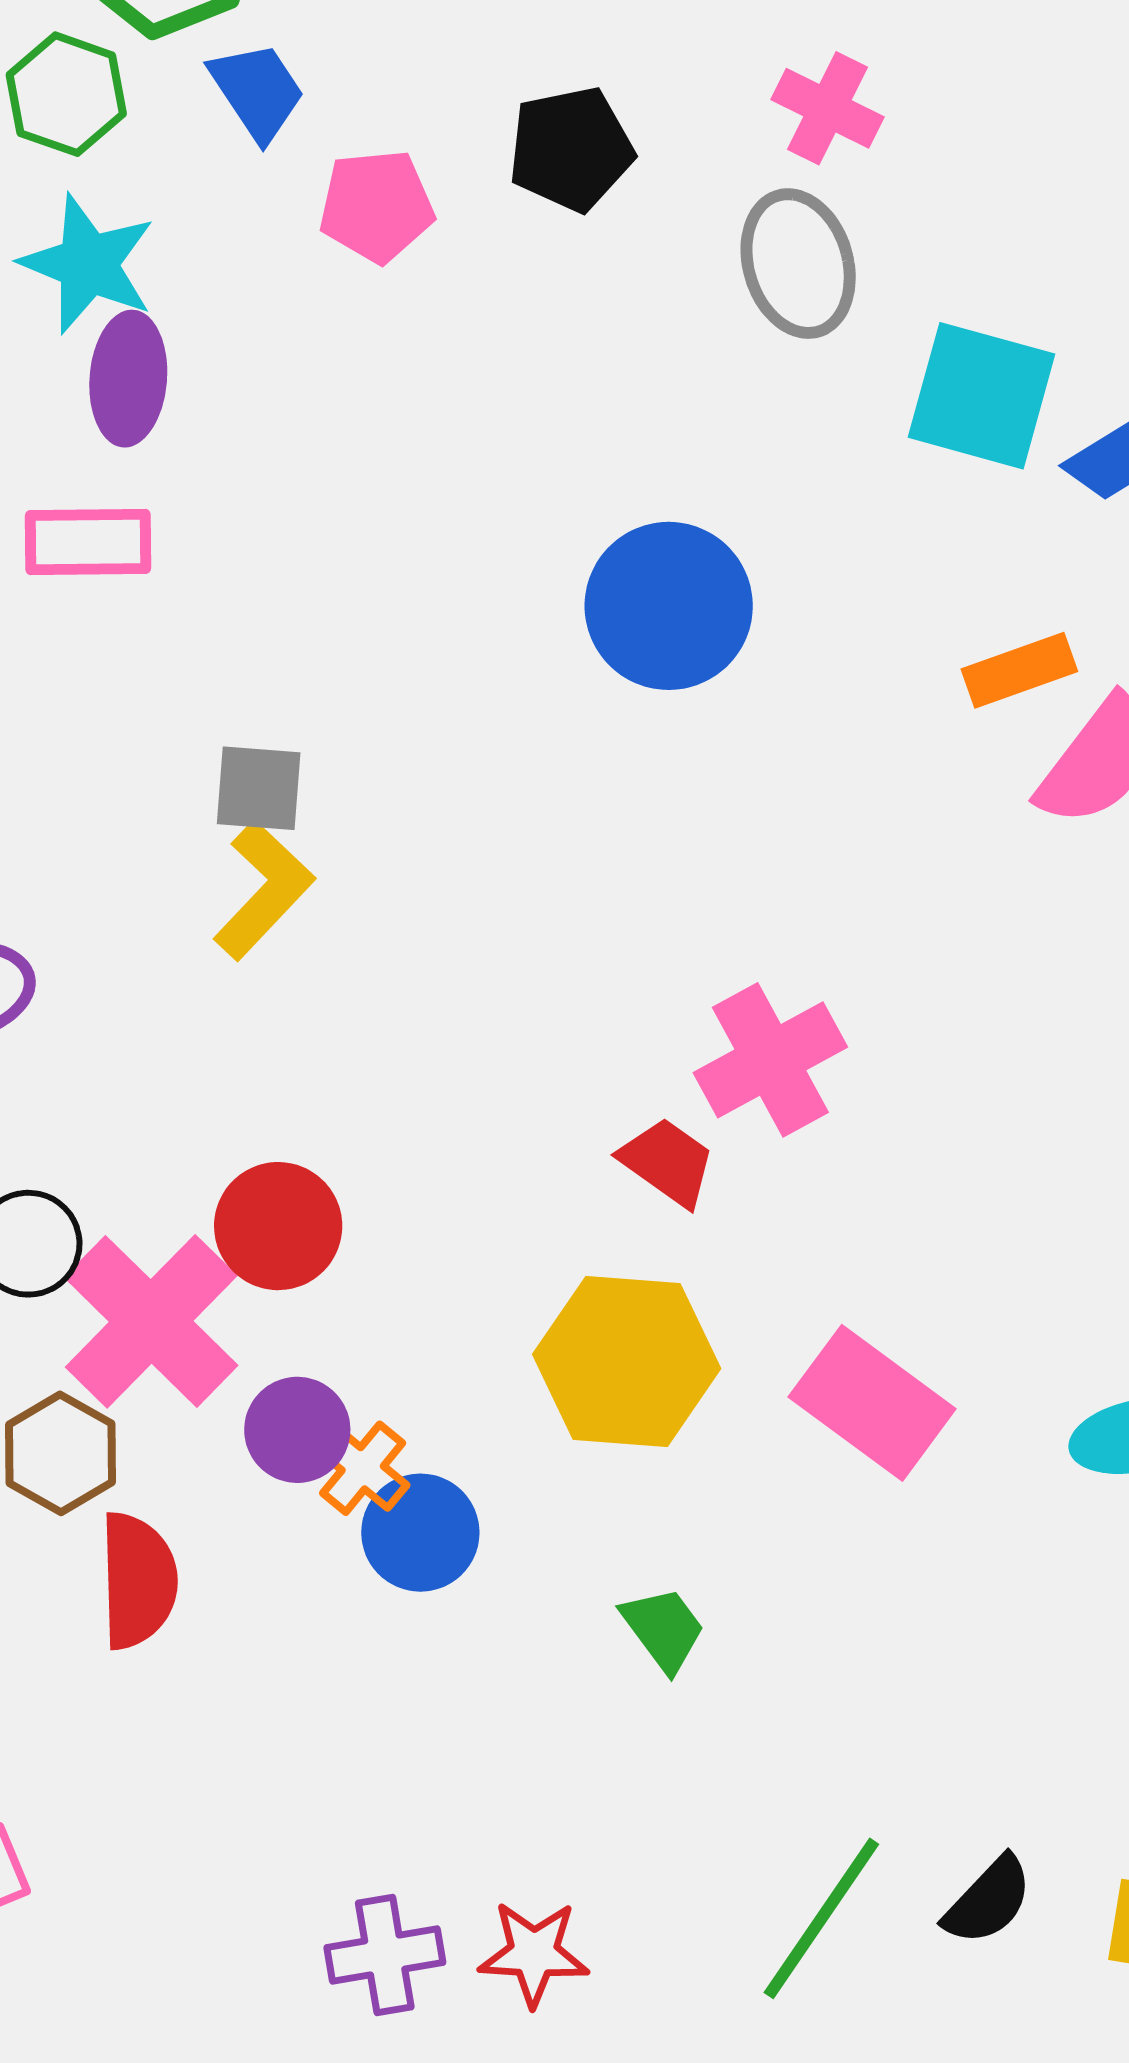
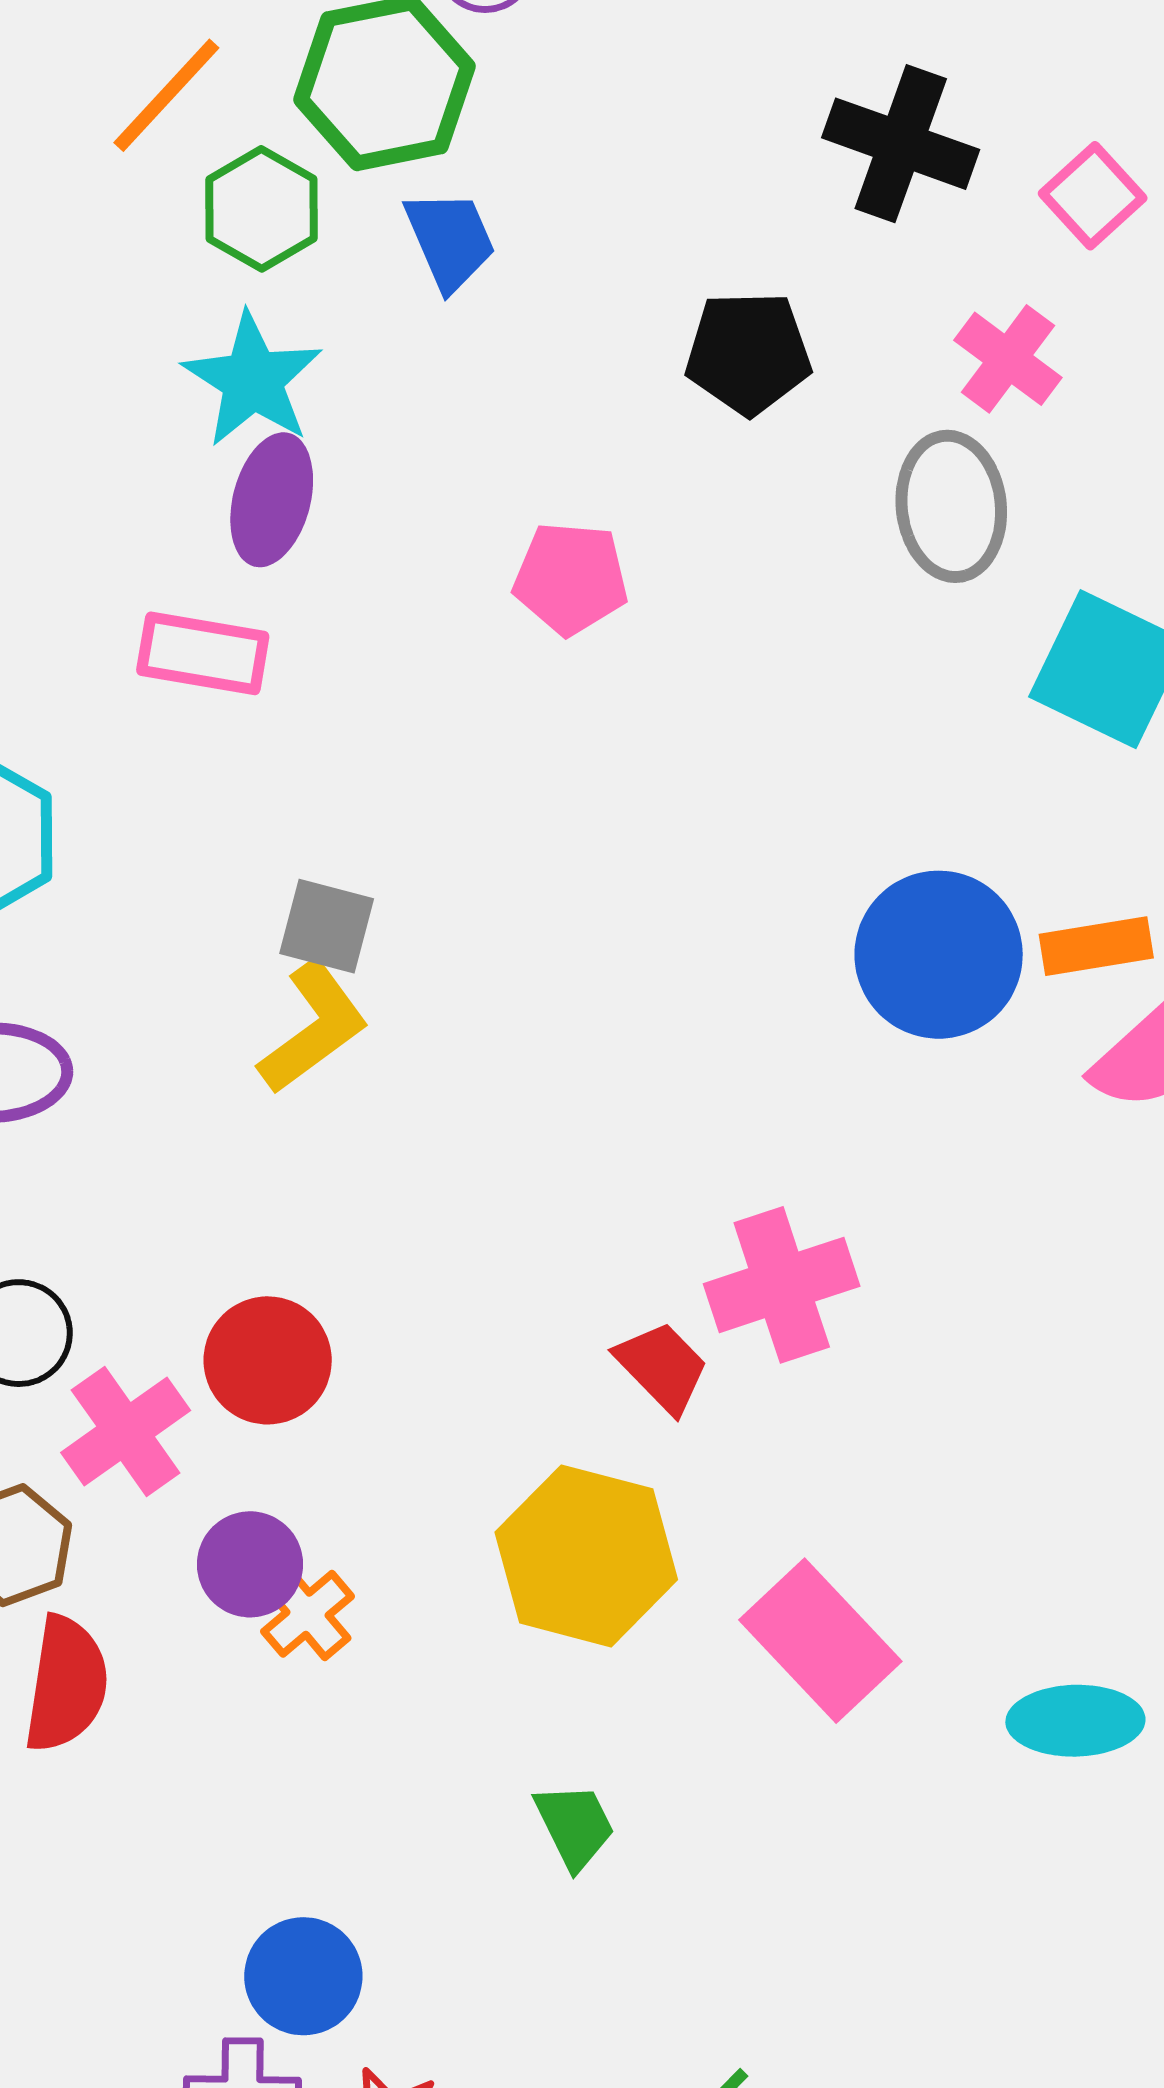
pink pentagon: (376, 206) -> (571, 578), moved
blue circle: (669, 606) -> (939, 955), moved
pink cross: (151, 1321) -> (126, 1432), size x0.7
blue circle: (420, 1533) -> (303, 1976), moved

